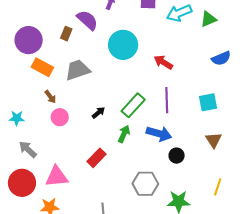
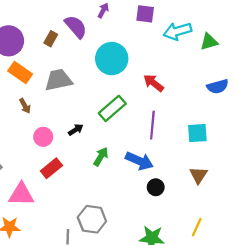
green rectangle: (133, 105) -> (112, 108), moved
pink circle: (60, 117) -> (43, 137), moved
red rectangle: (96, 158) -> (51, 168), moved
gray hexagon: (145, 184) -> (92, 219), moved

